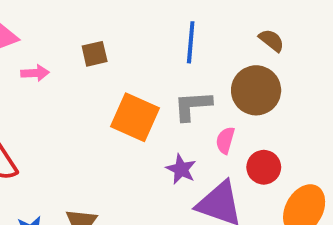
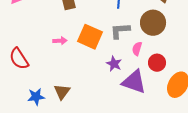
pink arrow: (35, 73) -> (60, 41), moved

